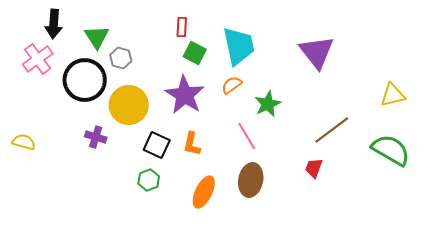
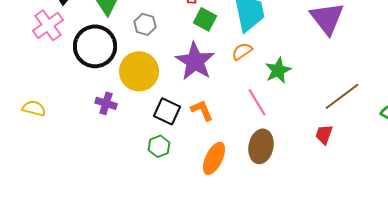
gray hexagon: (121, 58) -> (145, 24), moved
orange L-shape: (192, 144) -> (202, 110), turned 145

